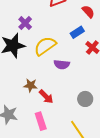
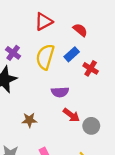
yellow semicircle: (45, 46) -> (45, 57), moved, turned -30
red arrow: (46, 97) -> (71, 115), moved

